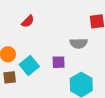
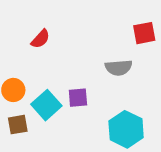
purple square: (59, 62) -> (78, 98), moved

